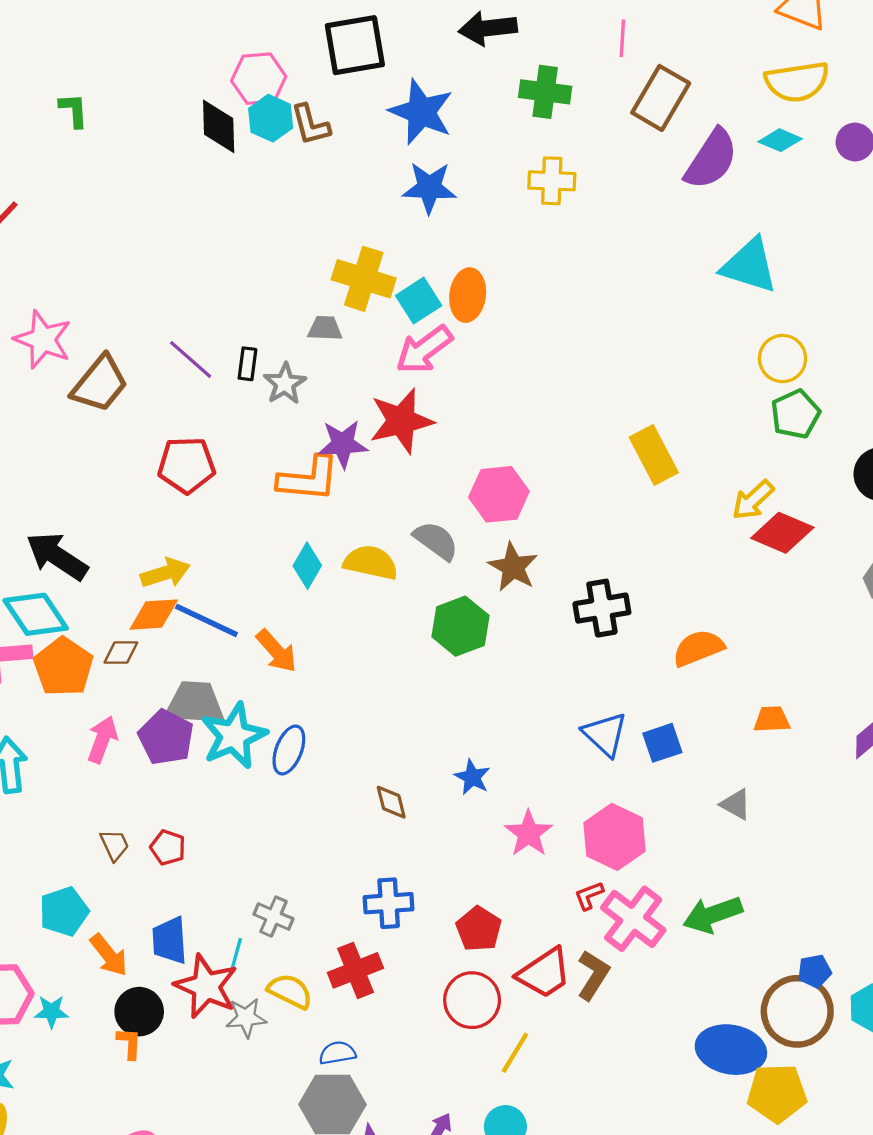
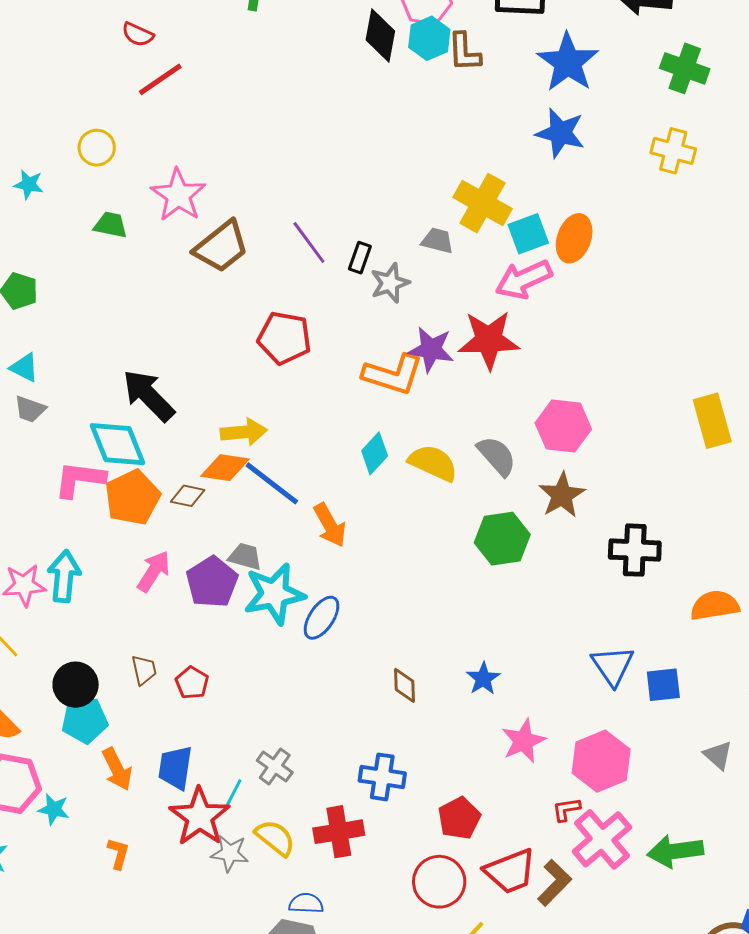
gray trapezoid: (195, 703) -> (245, 556), size x0.6
black circle: (139, 1012) -> (76, 685), moved

